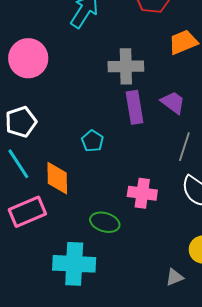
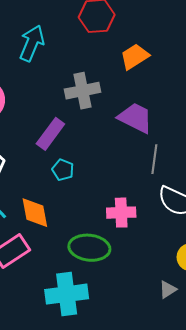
purple trapezoid: (173, 103) -> (135, 118), size x1.4
purple rectangle: (134, 107) -> (50, 134), moved, turned 56
green ellipse: (105, 222) -> (89, 248), size x1.4

